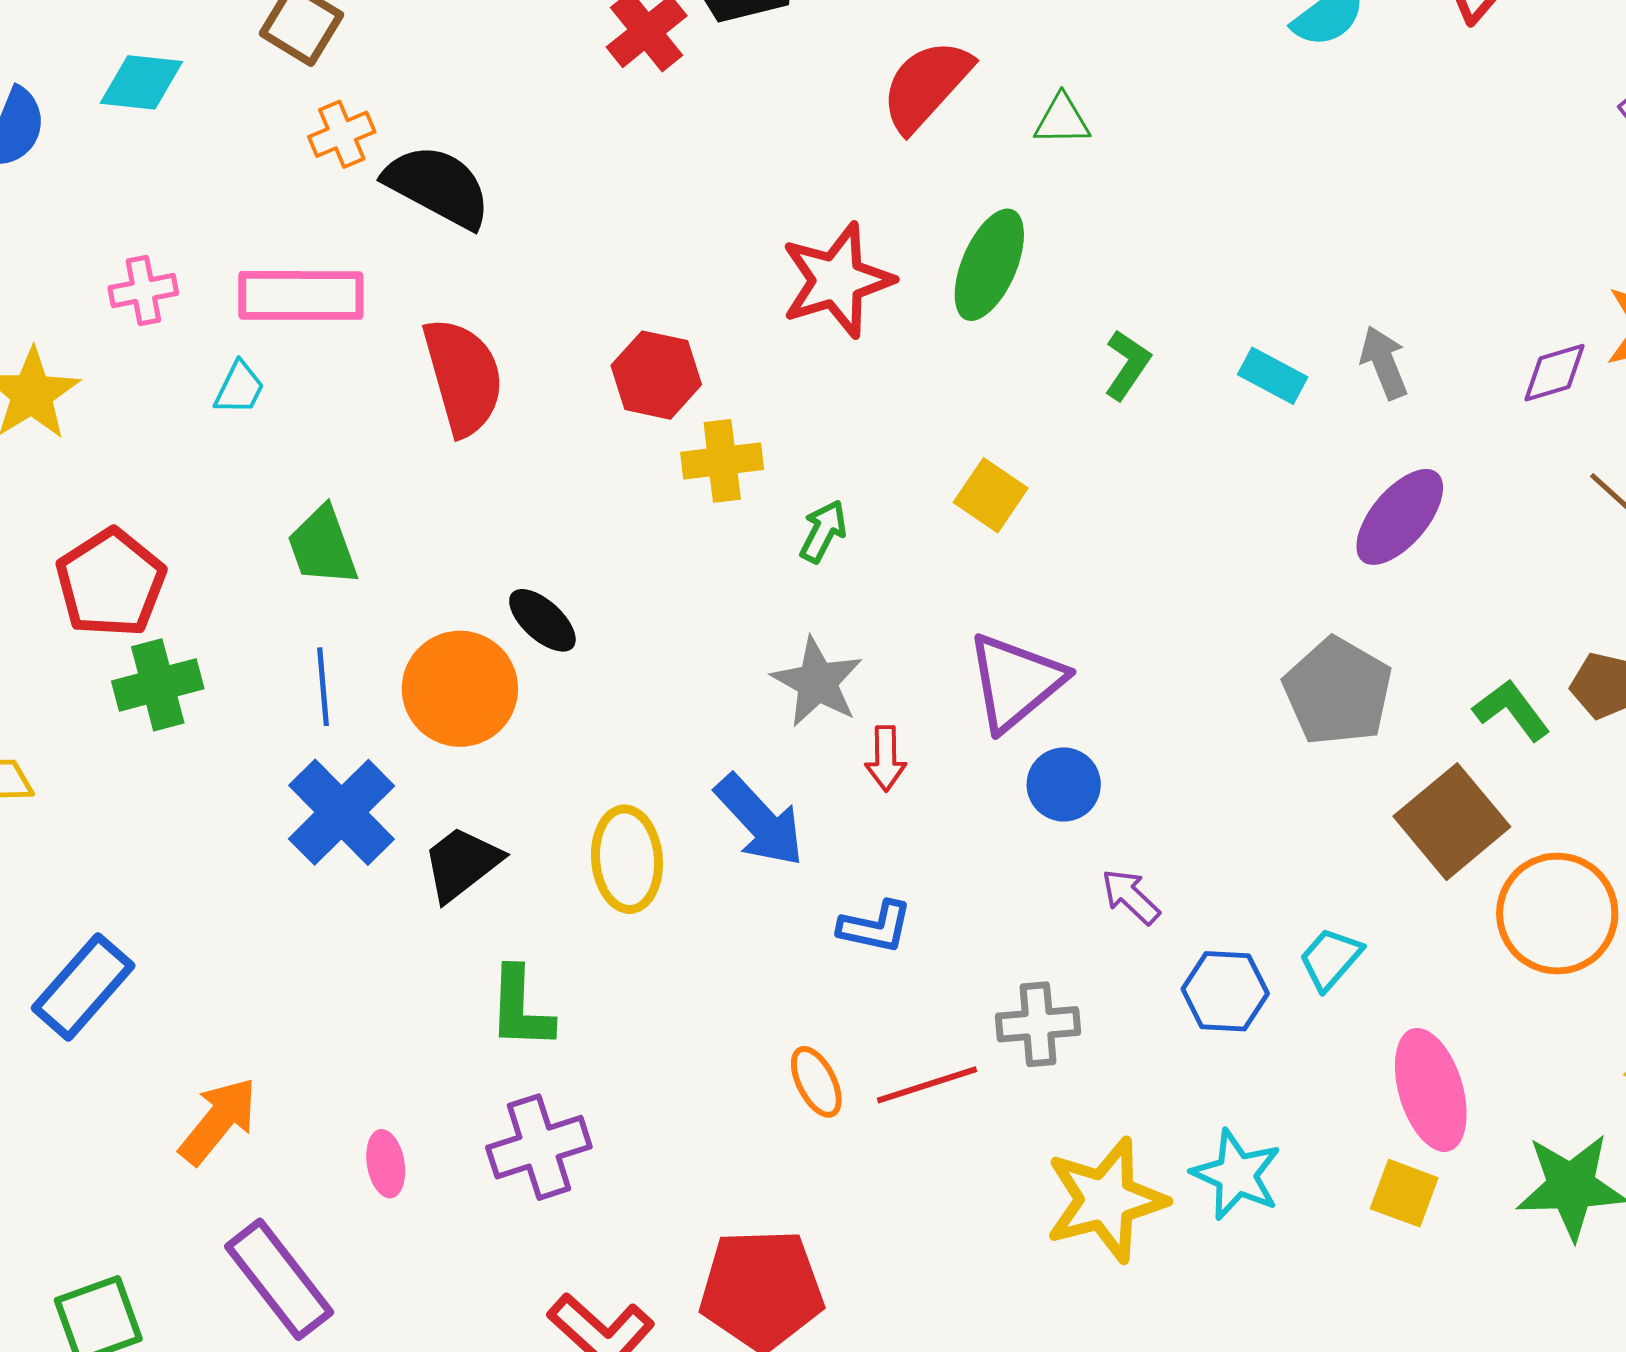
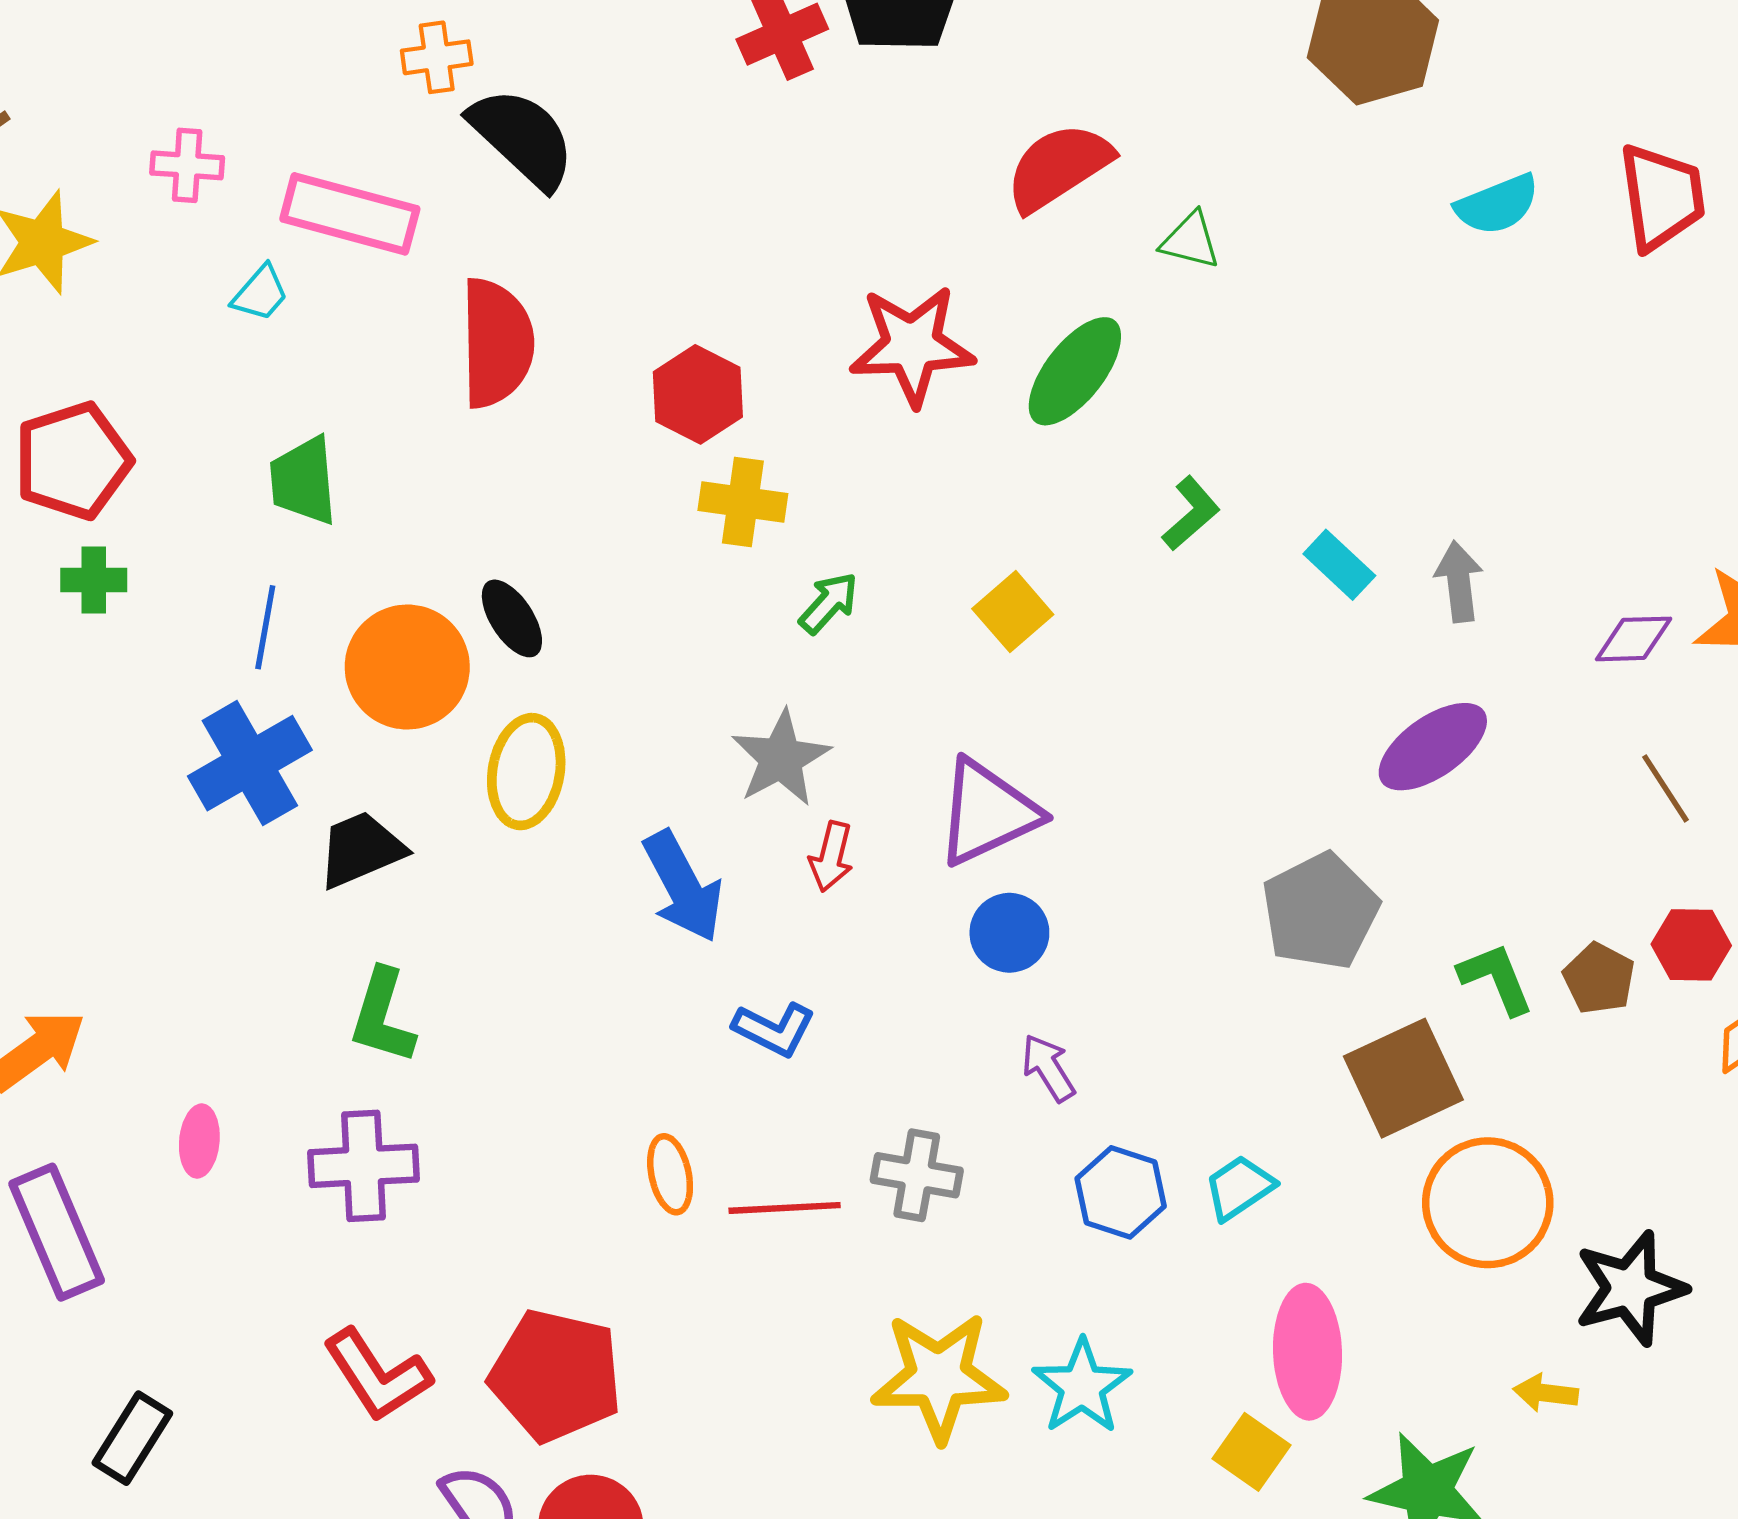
green cross: (158, 685) -> (94, 580), size x0.7
yellow ellipse: (627, 859) -> (526, 772), moved

